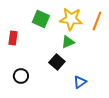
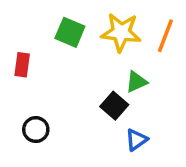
green triangle: (68, 42) -> (136, 82), moved
black square: (57, 62) -> (114, 106), moved

